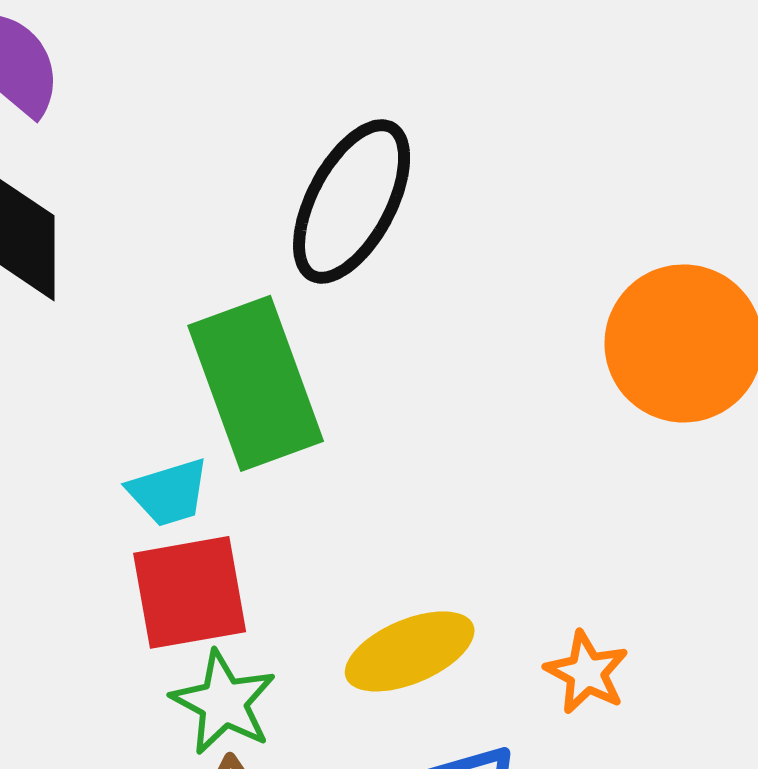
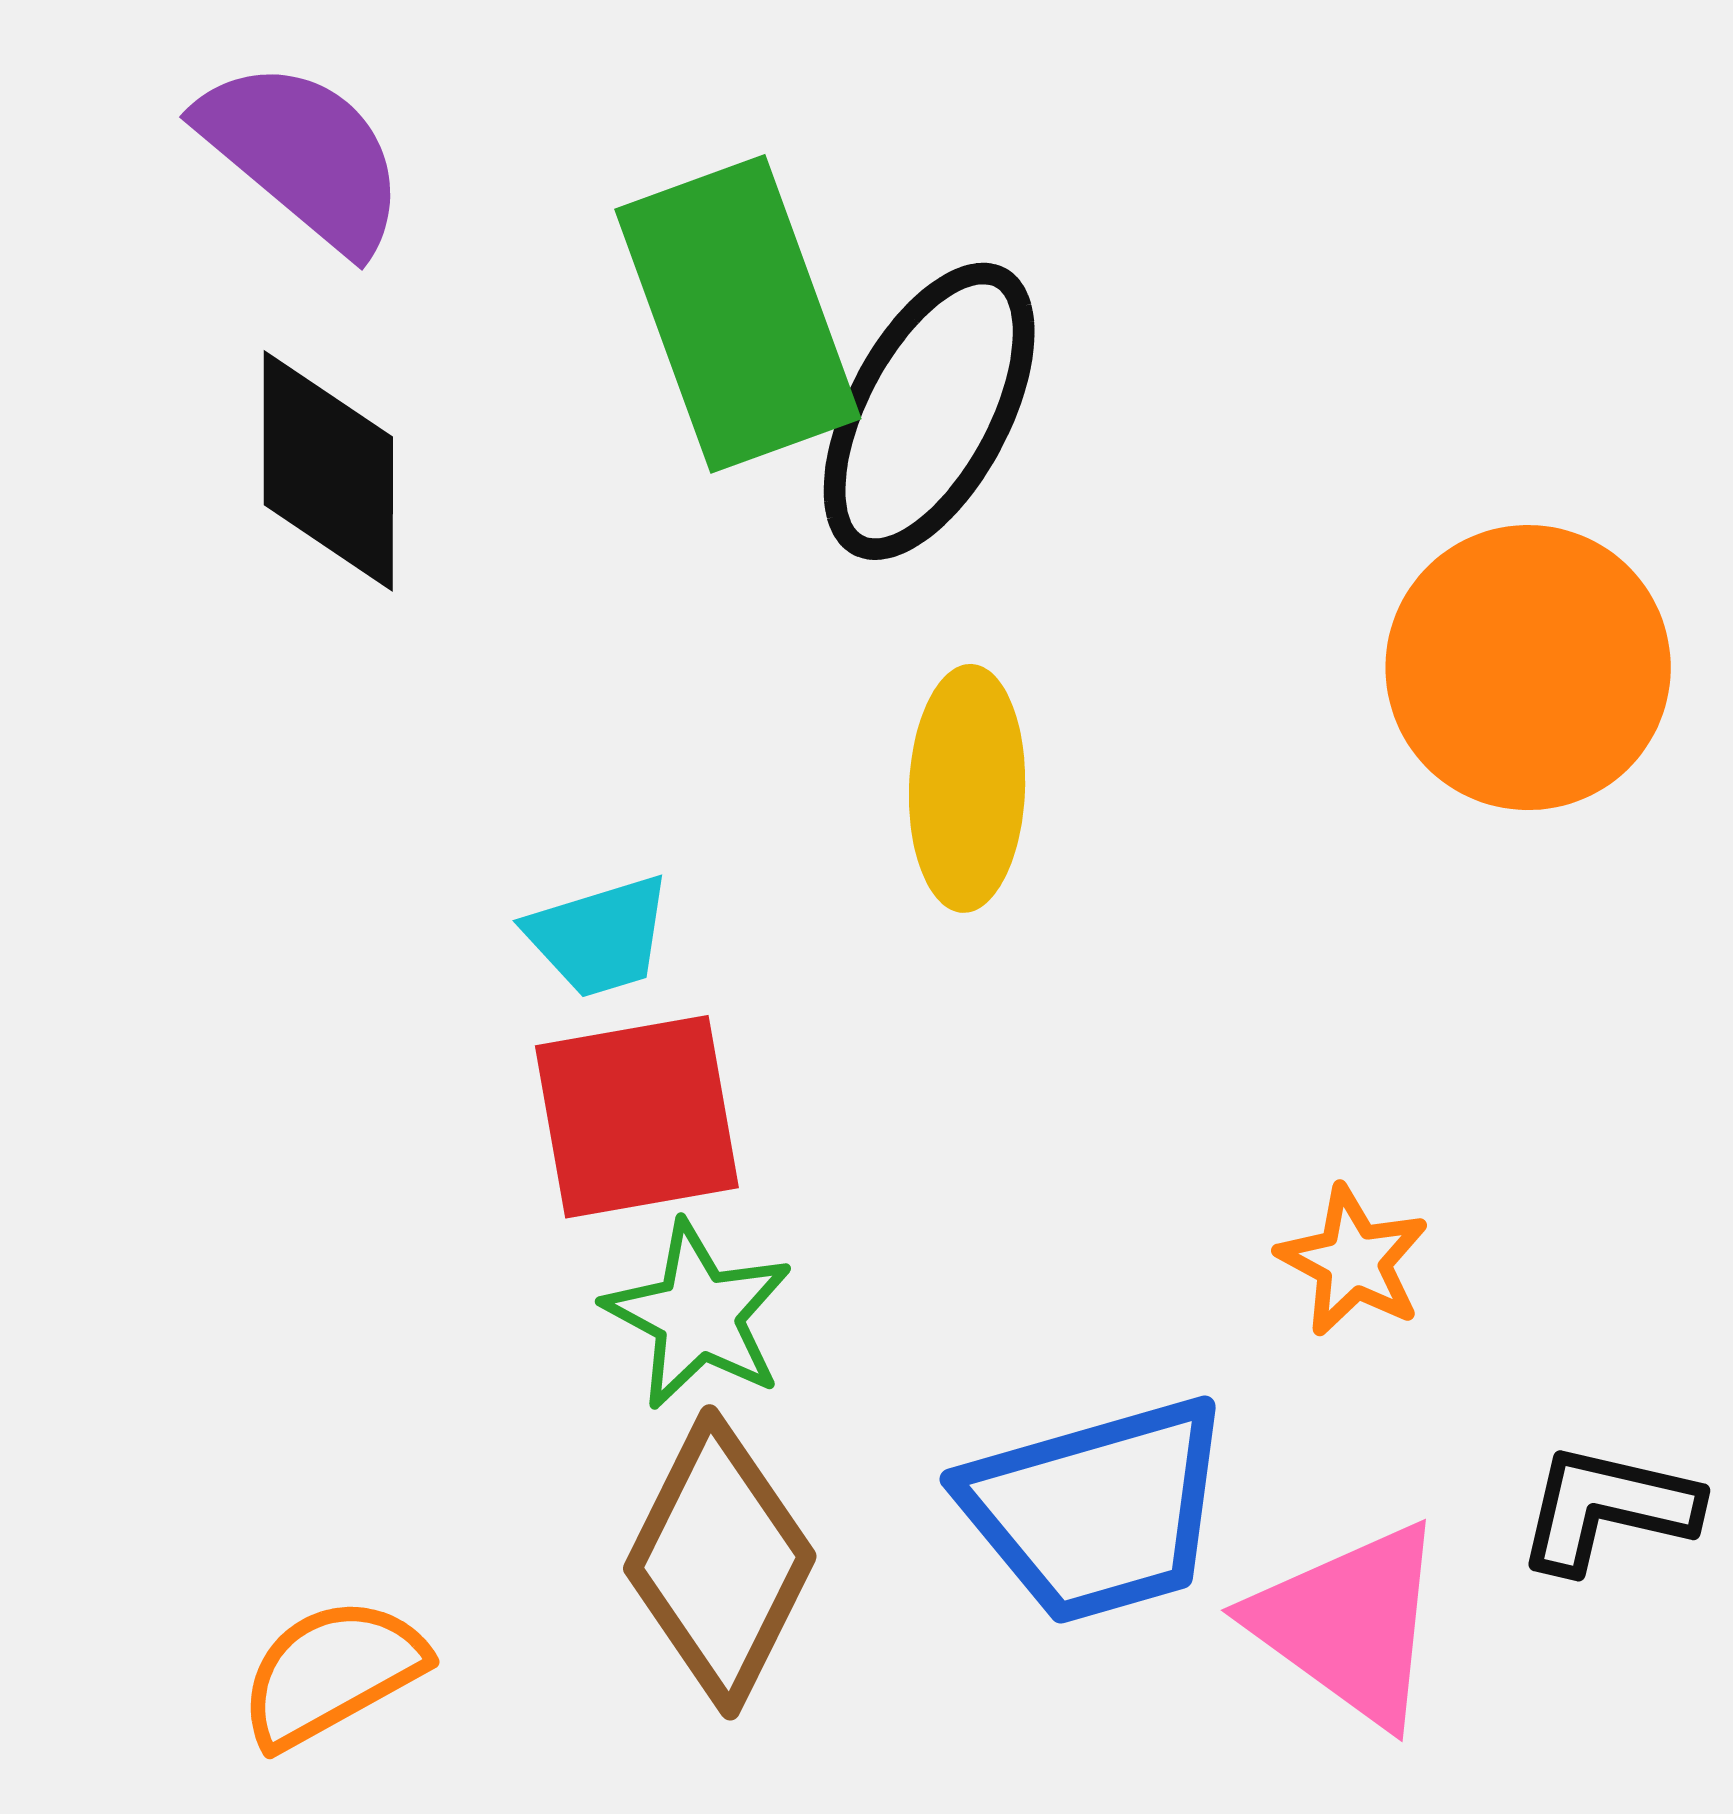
green rectangle: (256, 383) -> (738, 314), moved
yellow ellipse: (410, 651) -> (967, 788), moved, turned -65

